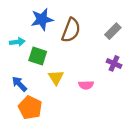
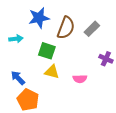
gray rectangle: (113, 31) -> (92, 29), moved
green square: (38, 56) -> (47, 51), moved
yellow triangle: (56, 77) -> (52, 72), turned -42

